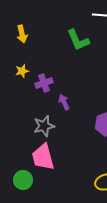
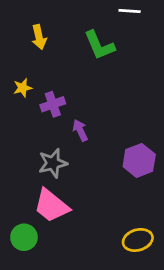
yellow arrow: (22, 34) -> (39, 37), moved
pink trapezoid: (43, 157) -> (51, 206), turned -36

